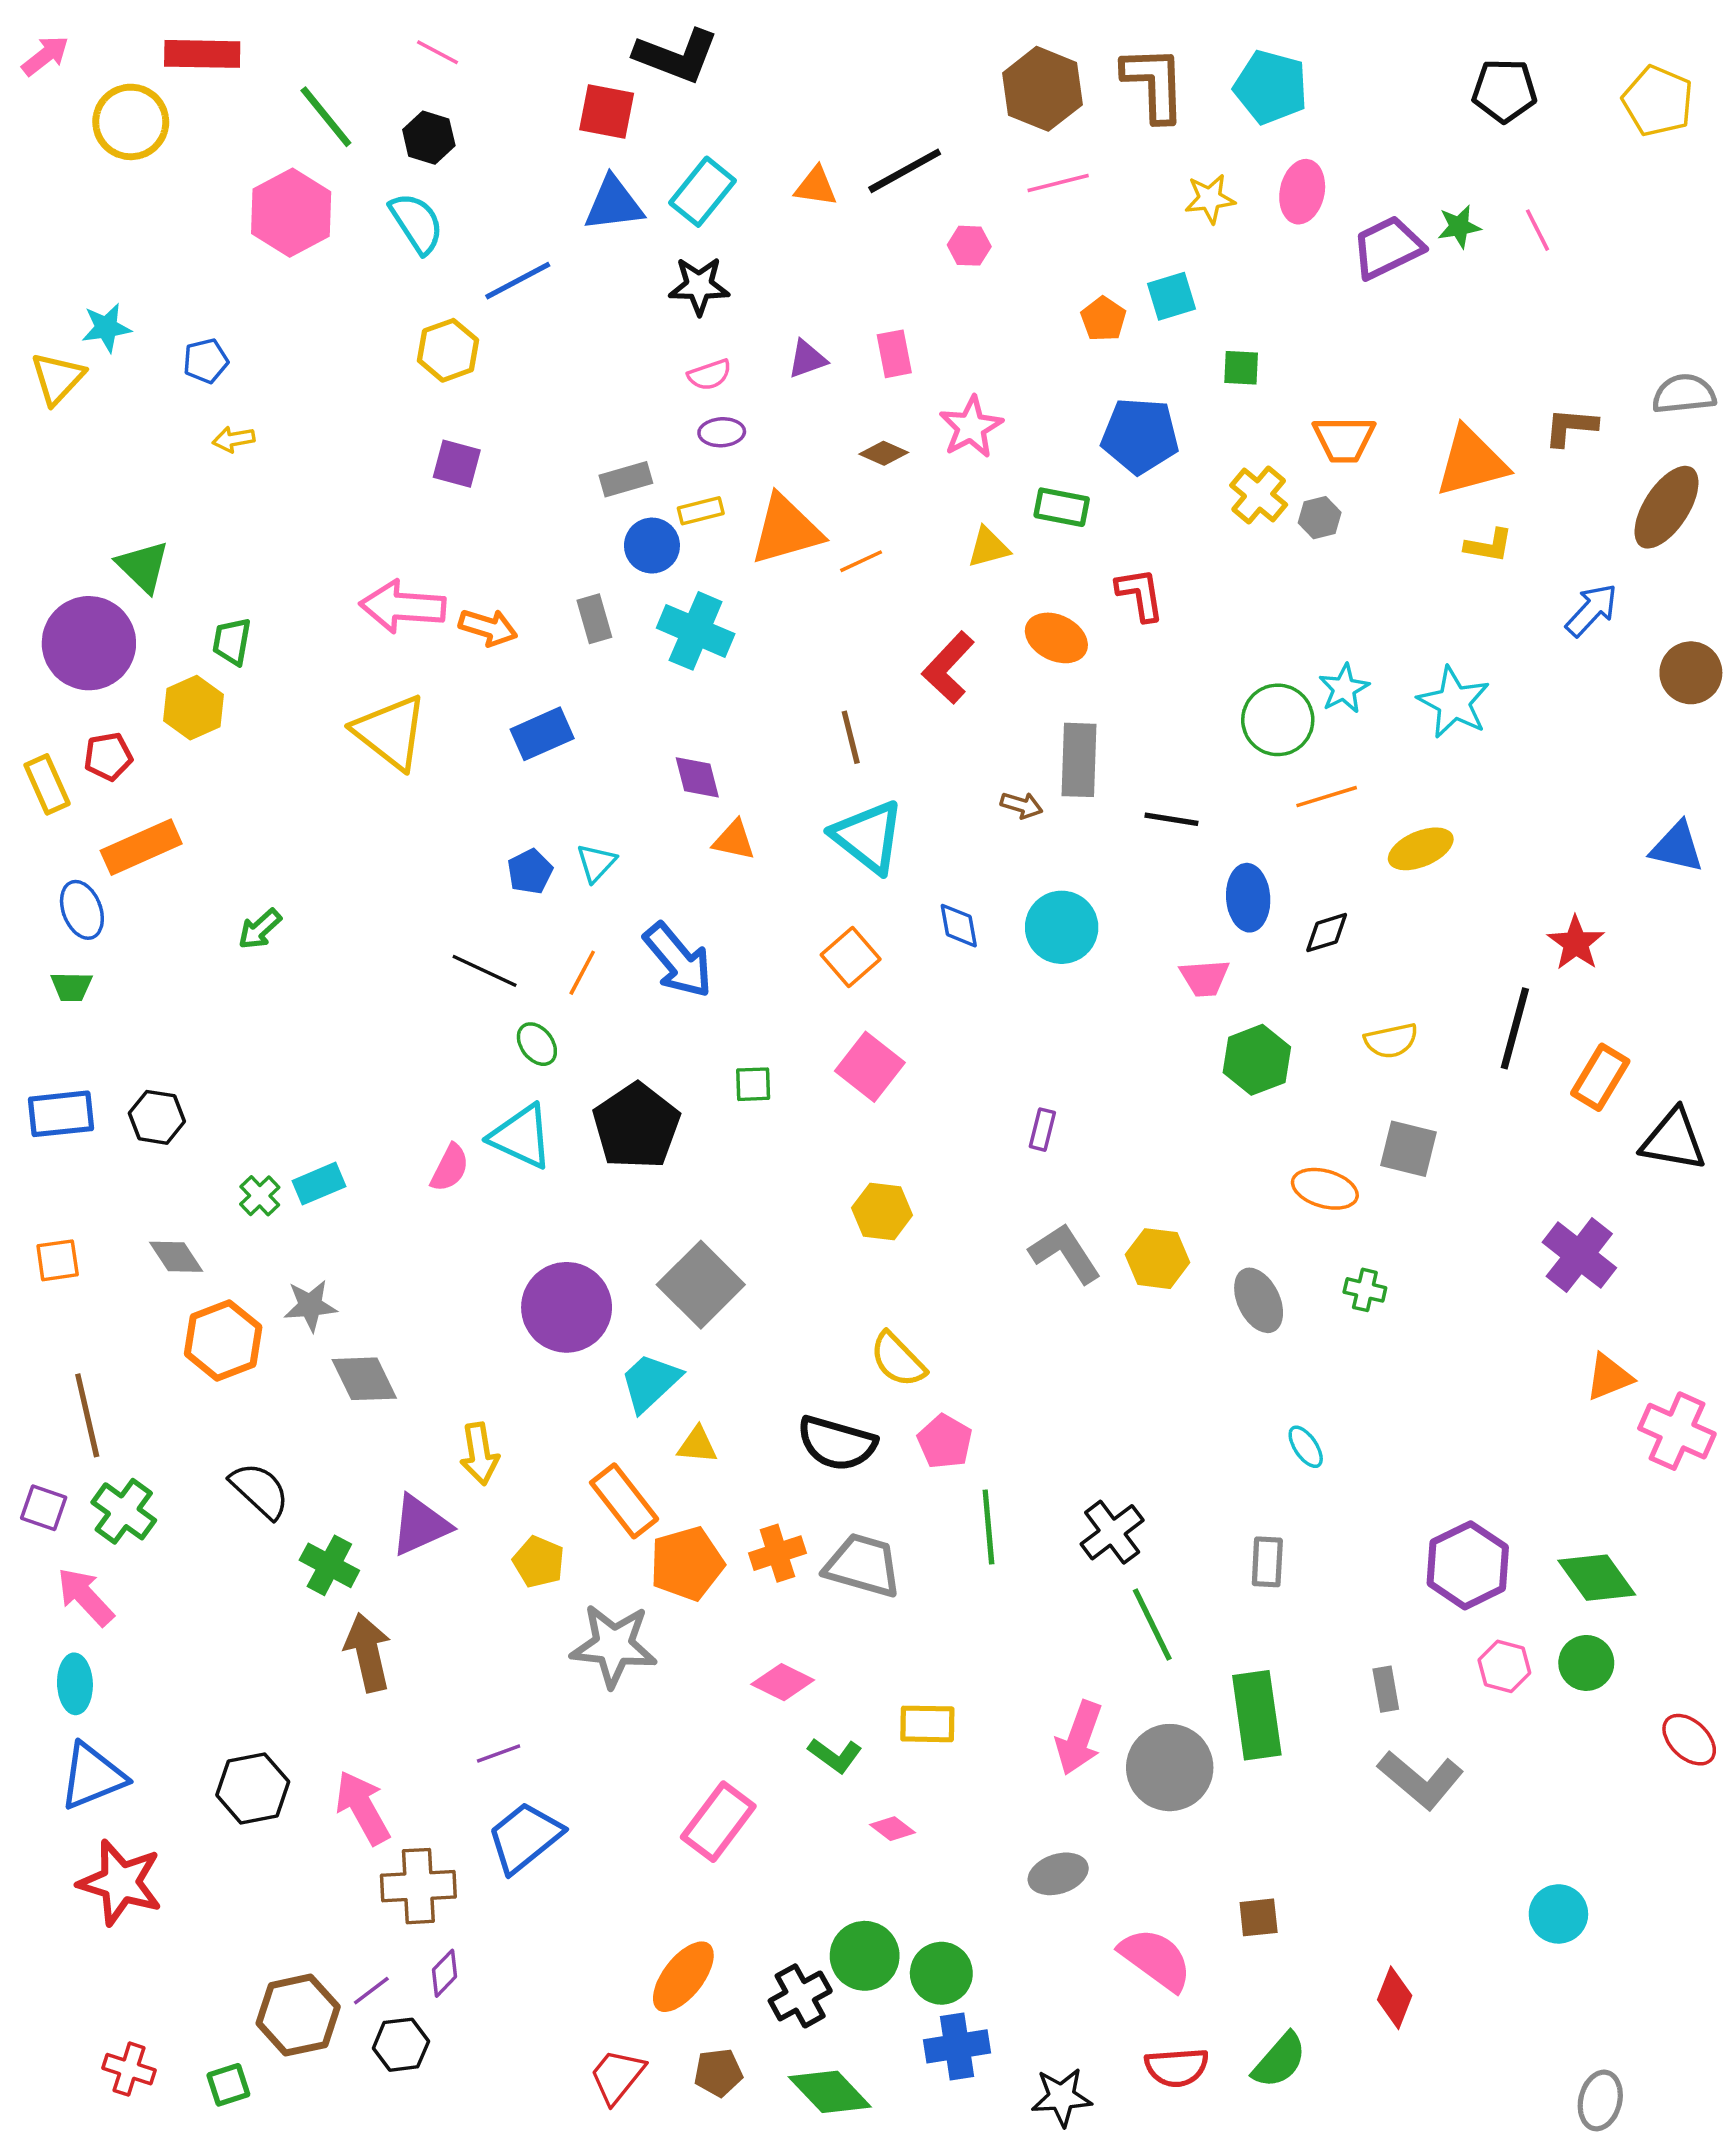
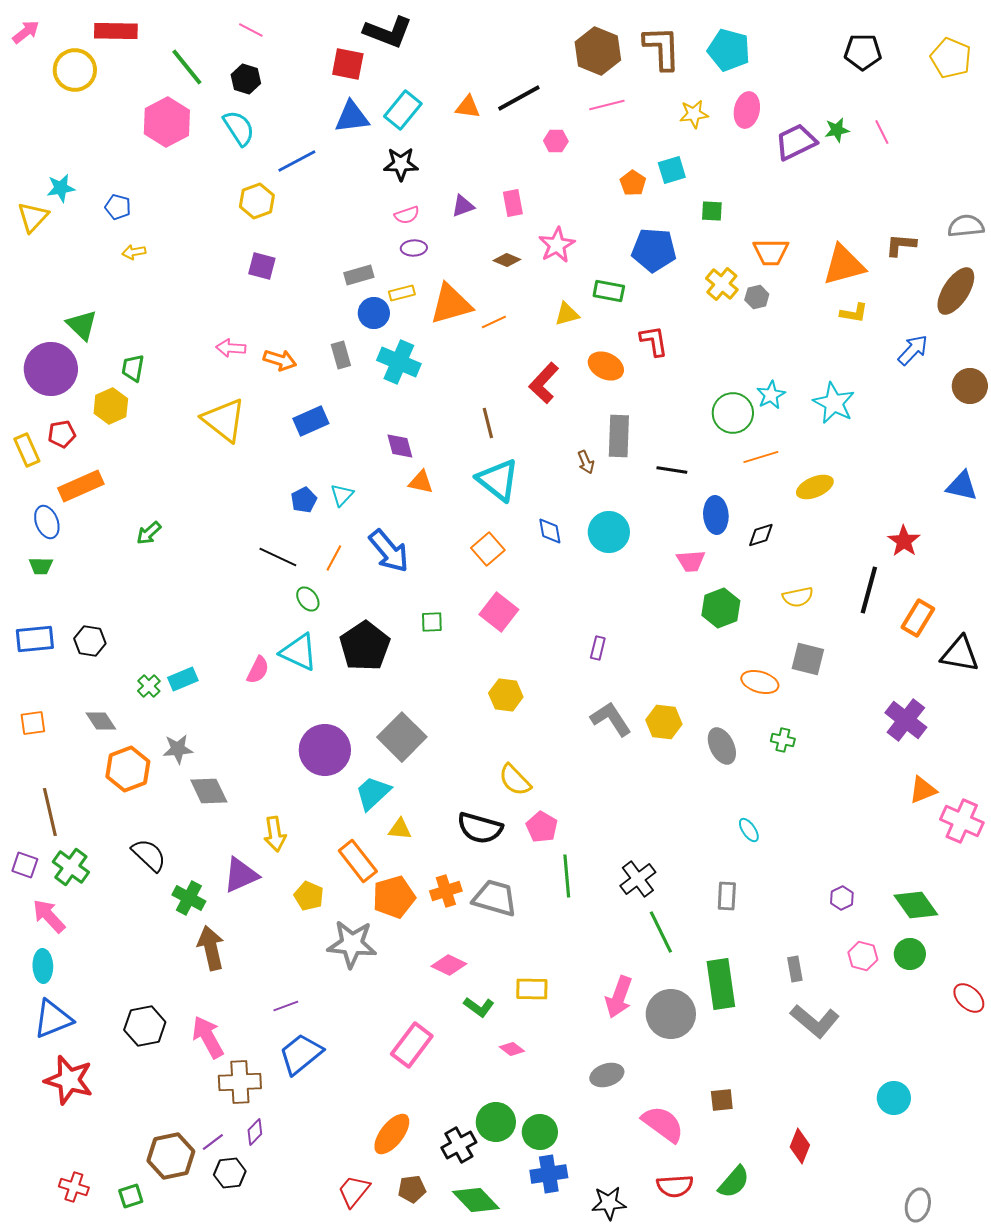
blue pentagon: (206, 361) -> (118, 207), turned 30
pink arrow: (403, 607) -> (231, 348), size x0.6
brown arrow: (1022, 805) -> (586, 462), turned 50
purple hexagon: (1468, 1565) -> (842, 898), size x0.5

